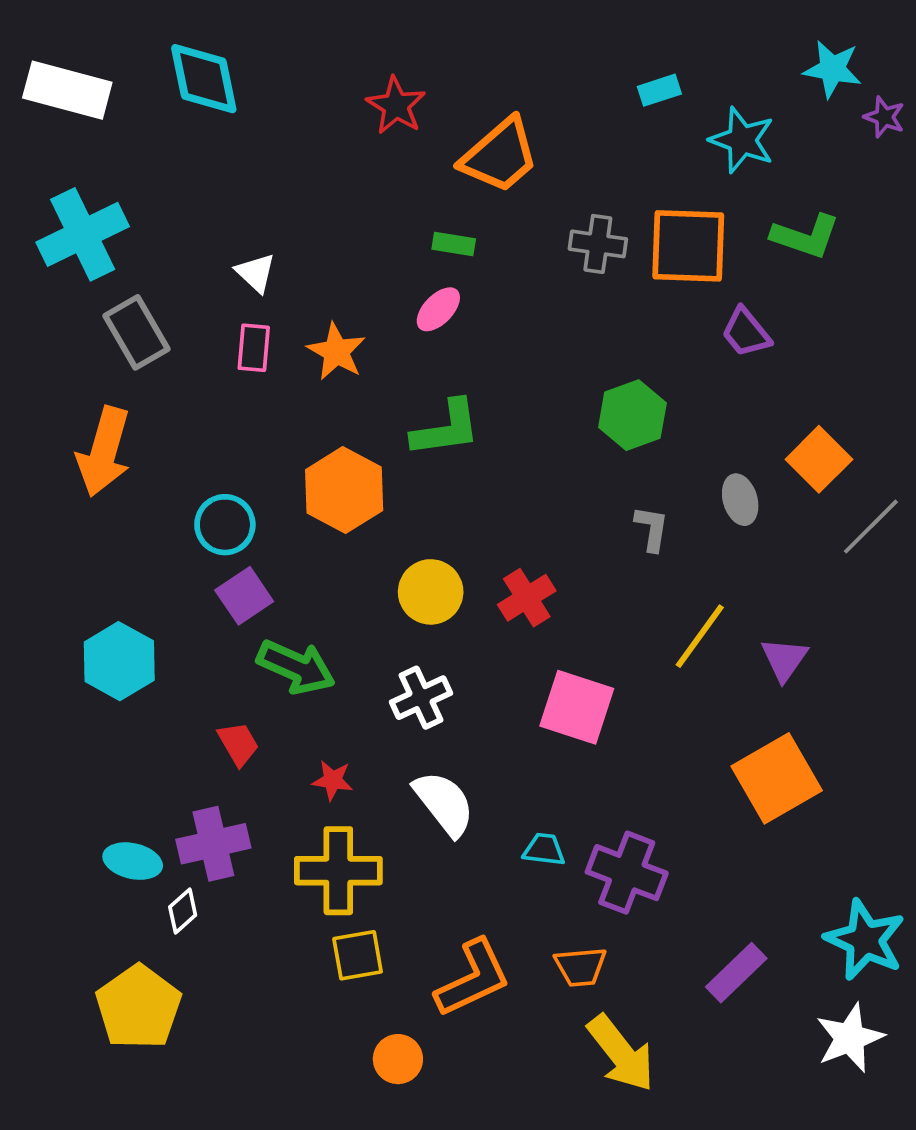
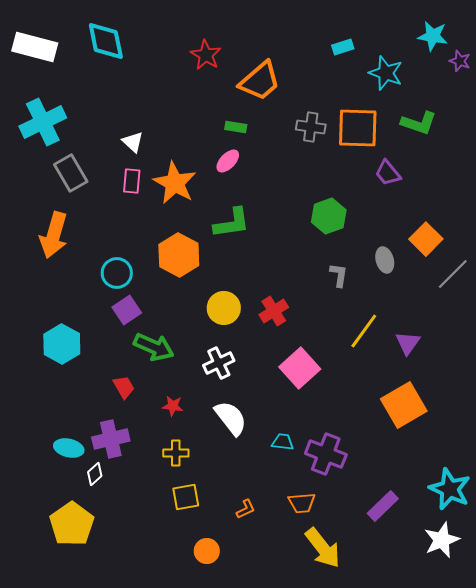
orange star: (336, 352) -> (175, 183), size x1.4
pink square: (577, 707) -> (300, 368), turned 30
yellow cross: (338, 871) -> (176, 453), size x0.6
orange L-shape: (473, 978) -> (246, 509), size x0.5

